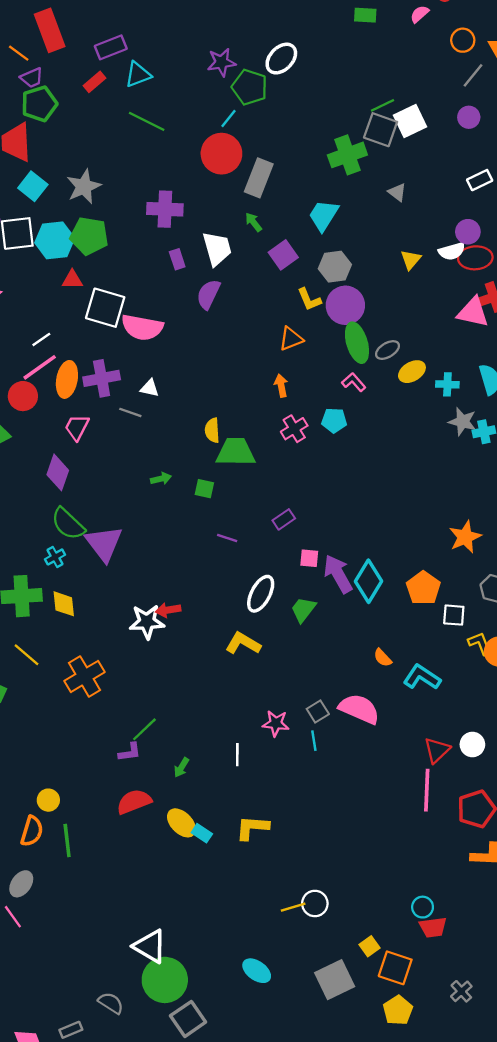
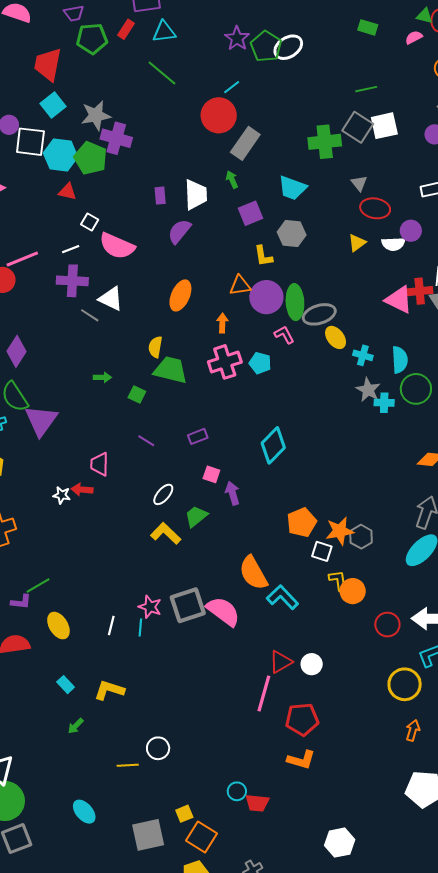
purple star: (221, 62) -> (237, 38), turned 30
red rectangle: (94, 82) -> (126, 29), turned -30
green pentagon: (250, 87) -> (266, 46), moved
green pentagon: (39, 104) -> (92, 39), moved
green line: (383, 105) -> (366, 89), moved
purple cross: (165, 209) -> (116, 138), moved
cyan trapezoid: (324, 215) -> (292, 188), turned -116
red ellipse: (475, 258) -> (375, 208), moved
purple circle: (345, 305) -> (266, 297), moved
white square: (105, 308) -> (90, 222), size x0.5
white line: (41, 339) -> (71, 249), moved
gray ellipse: (387, 350) -> (319, 314), size x1.5
yellow ellipse: (412, 372) -> (336, 337), turned 70
orange ellipse: (67, 379) -> (180, 295), moved
white triangle: (150, 388) -> (111, 299), size x1.5
pink trapezoid: (77, 427) -> (100, 464), moved, turned -40
pink cross: (294, 429) -> (225, 362), size x1.4
orange star: (465, 537) -> (340, 531), moved
purple arrow: (338, 574) -> (233, 493), size x0.7
cyan diamond: (369, 581) -> (273, 445), moved
white ellipse: (261, 594) -> (163, 494), size x0.7
white star: (147, 622) -> (62, 495), size x0.6
yellow L-shape: (243, 643) -> (166, 533), moved
orange semicircle: (383, 658) -> (253, 573), size x2.0
gray square: (318, 711) -> (188, 605), size x1.8
cyan line: (314, 741) -> (140, 627), moved
green arrow: (181, 767) -> (76, 726), moved
yellow ellipse: (182, 823) -> (58, 626), moved
white circle: (315, 903) -> (158, 748), moved
red trapezoid: (433, 927) -> (257, 803), moved

